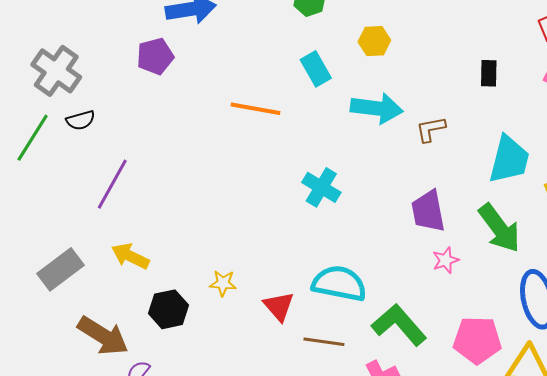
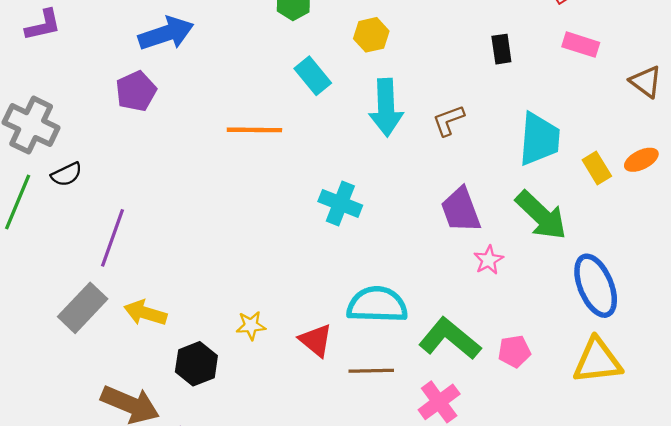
cyan arrow: (377, 108) -> (386, 107), turned 90
gray rectangle: (61, 269) -> (83, 308), moved
pink pentagon: (477, 340) -> (514, 351), moved, size x0.6

